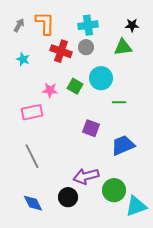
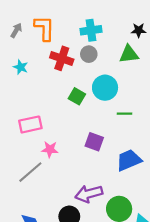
pink star: (50, 90) -> (50, 149), moved
gray line: (32, 156) -> (30, 172), turned 75

